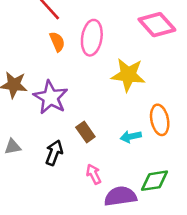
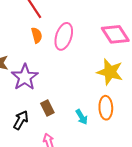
yellow star: (128, 75) -> (110, 72), moved
cyan arrow: (131, 137) -> (82, 117), turned -119

